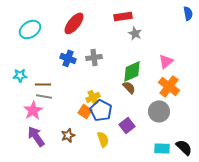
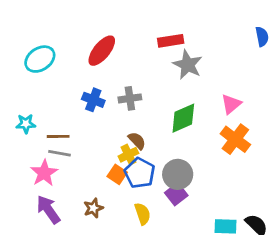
gray star: (135, 33) -> (188, 65), size x1.5
brown semicircle: (129, 87) -> (137, 141), moved
gray circle: (159, 111) -> (178, 174), moved

